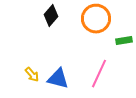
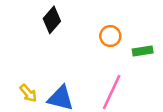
orange circle: (96, 19) -> (110, 36), moved, size x0.6

